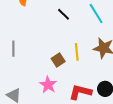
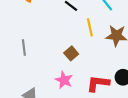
yellow line: (77, 52) -> (90, 27), moved

